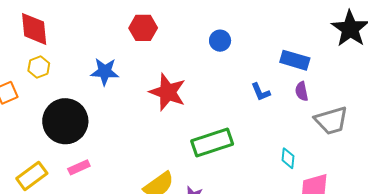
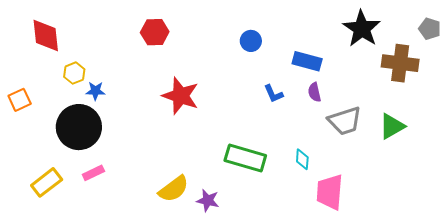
blue circle: (220, 41) -> (251, 41), moved
yellow hexagon: (39, 67) -> (74, 73), moved
blue star: (105, 72) -> (95, 91), moved, size x0.7
green rectangle: (212, 143) -> (245, 158), moved, turned 36

